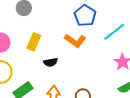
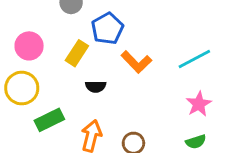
blue pentagon: (85, 16) -> (107, 29), moved

